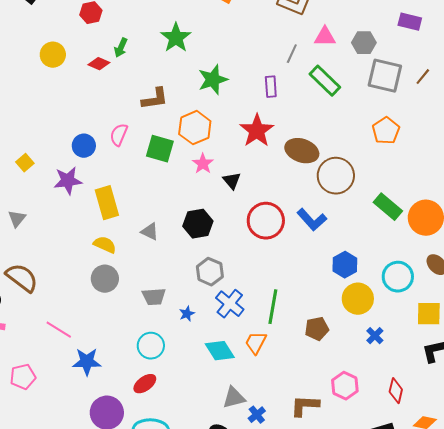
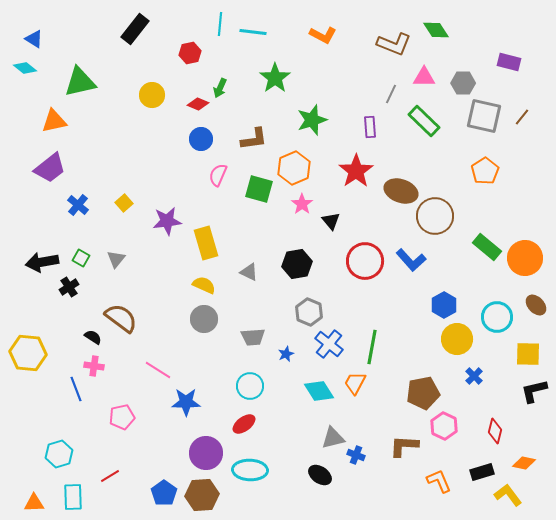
blue circle: (84, 146) -> (201, 139), moved
brown pentagon: (317, 329) -> (423, 393), moved, size x1.4
blue cross: (257, 415) -> (356, 455), turned -30

